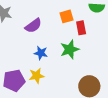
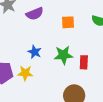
purple semicircle: (33, 26) -> (35, 14), moved
red rectangle: (81, 28) -> (84, 62), moved

